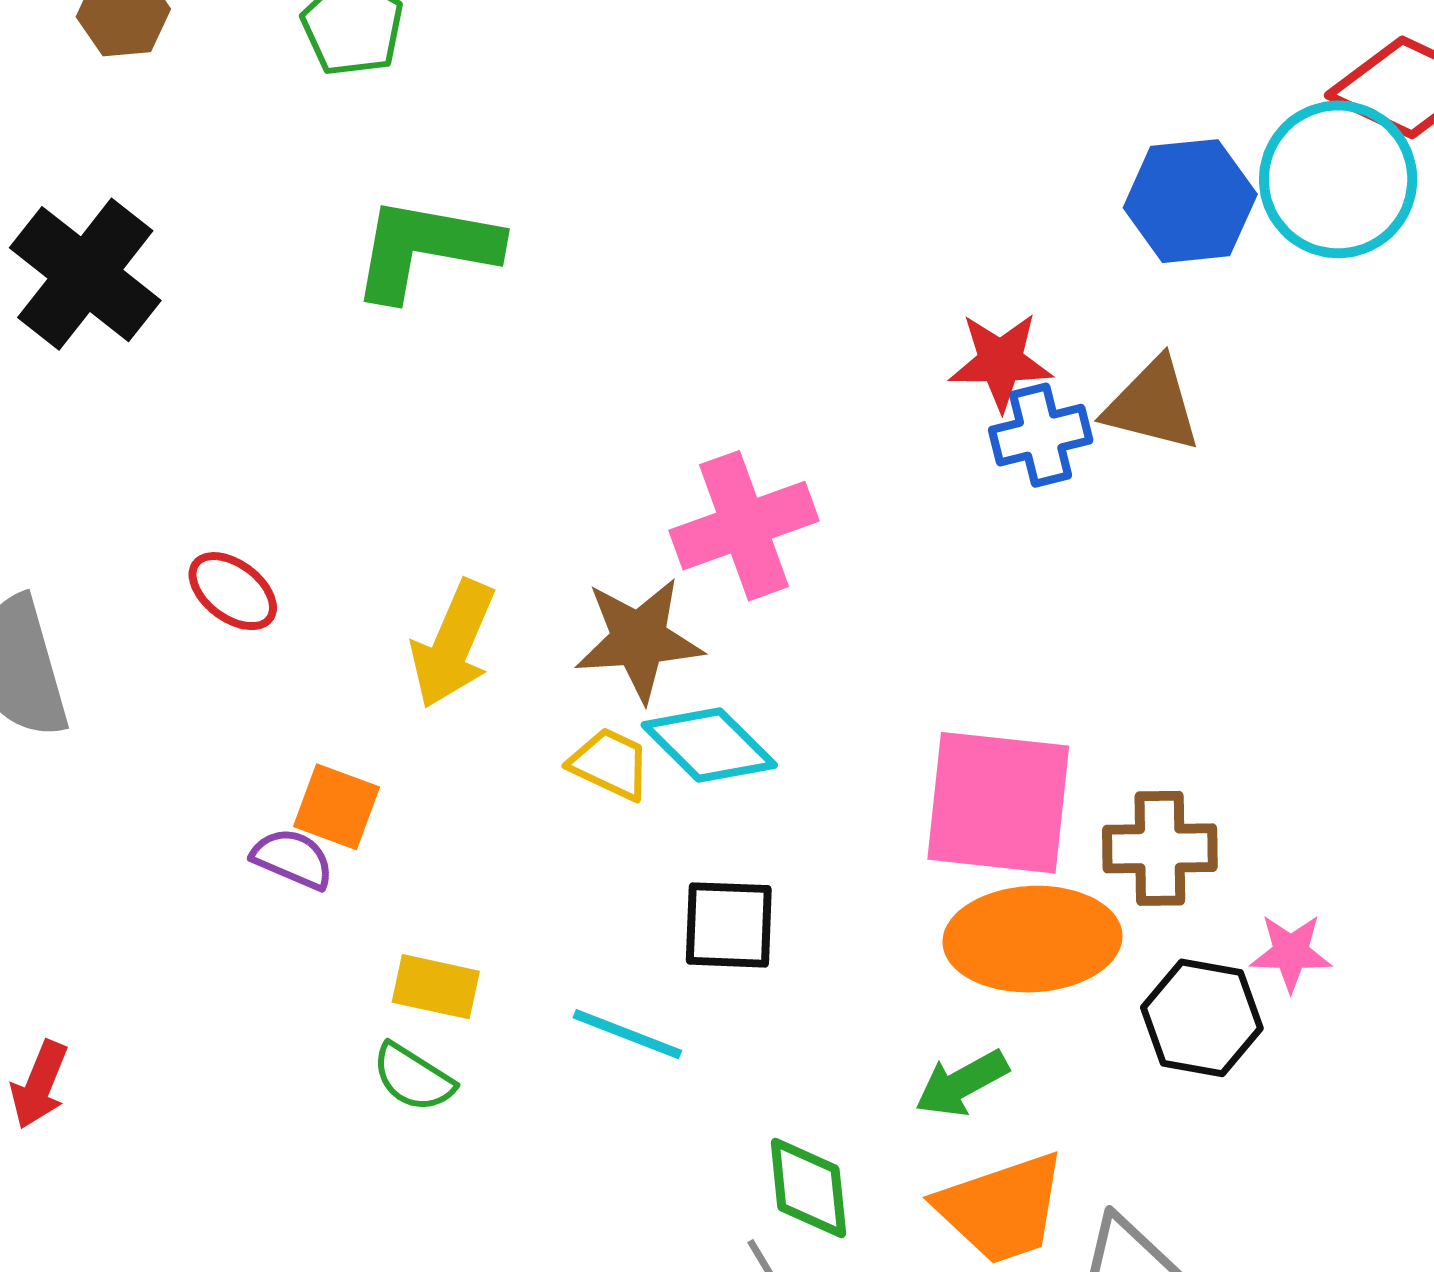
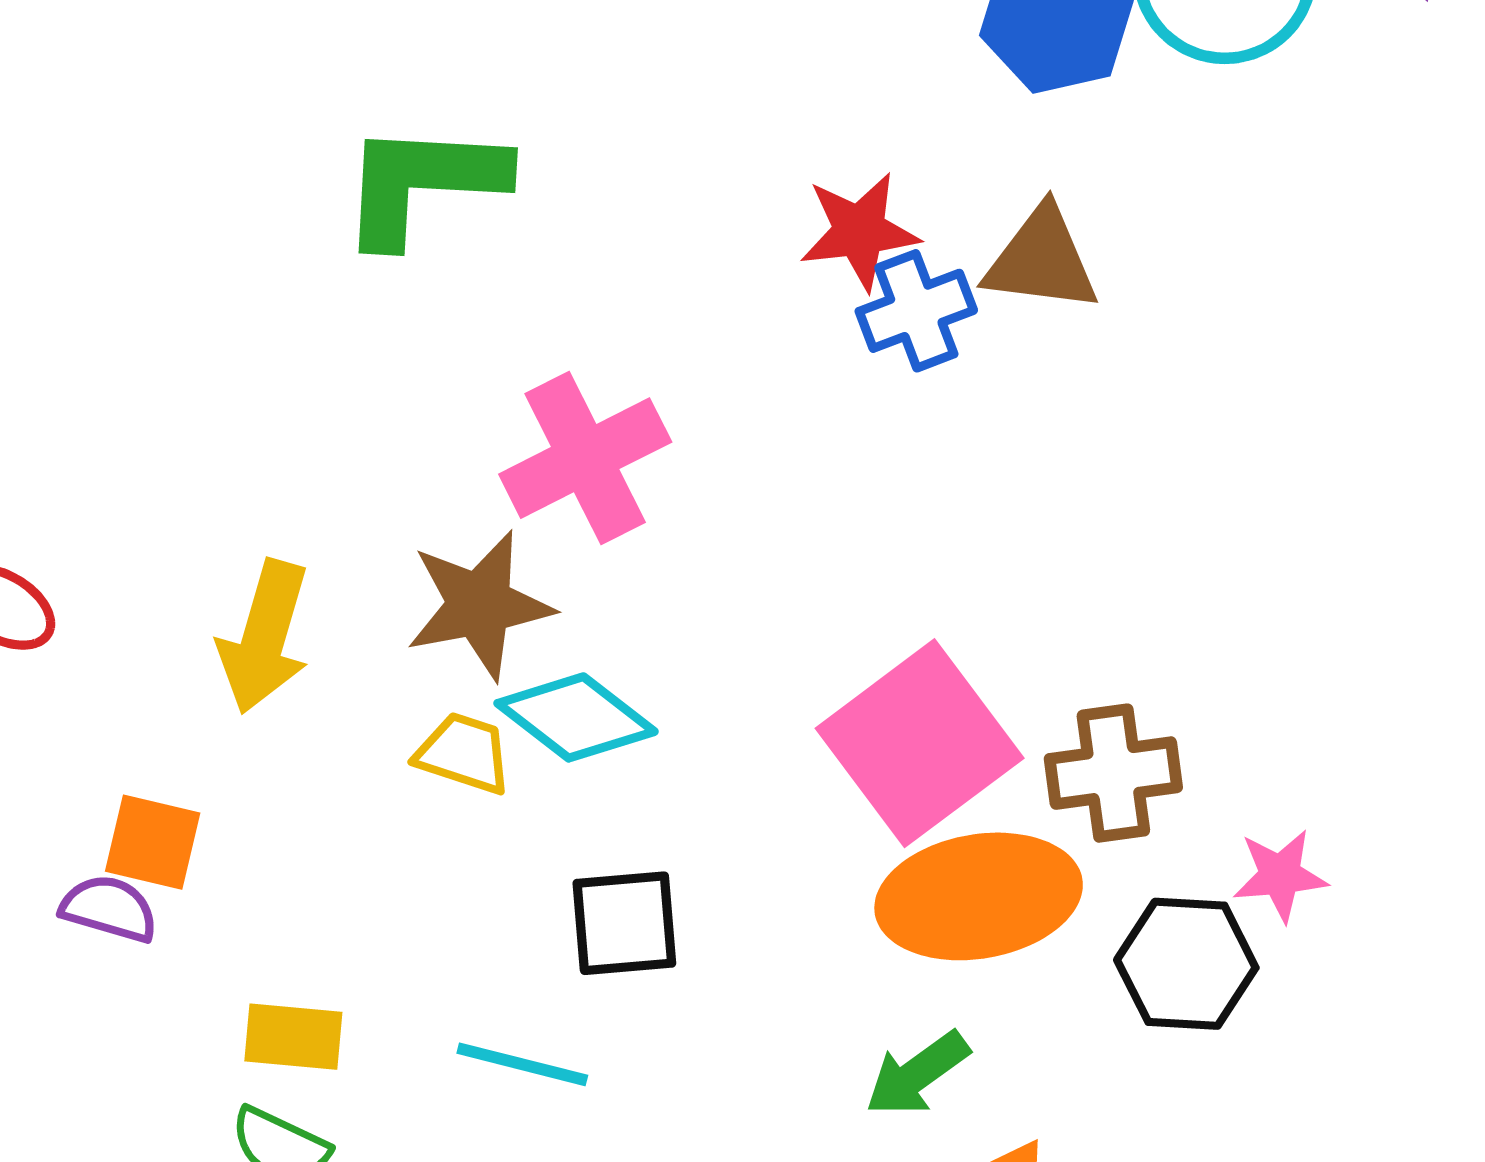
green L-shape: (425, 249) -> (423, 183), moved
pink square: (998, 803) -> (920, 743), turned -36

